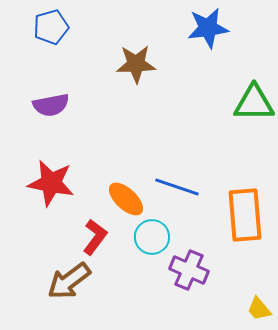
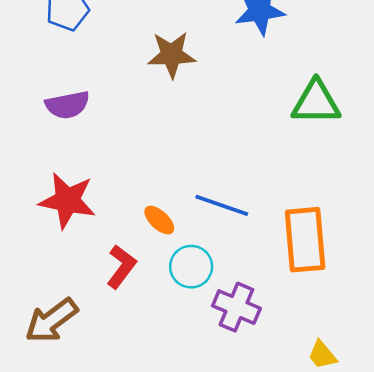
orange ellipse: (126, 199) -> (159, 220), size x0.7
brown arrow: (69, 281) -> (51, 321), moved

